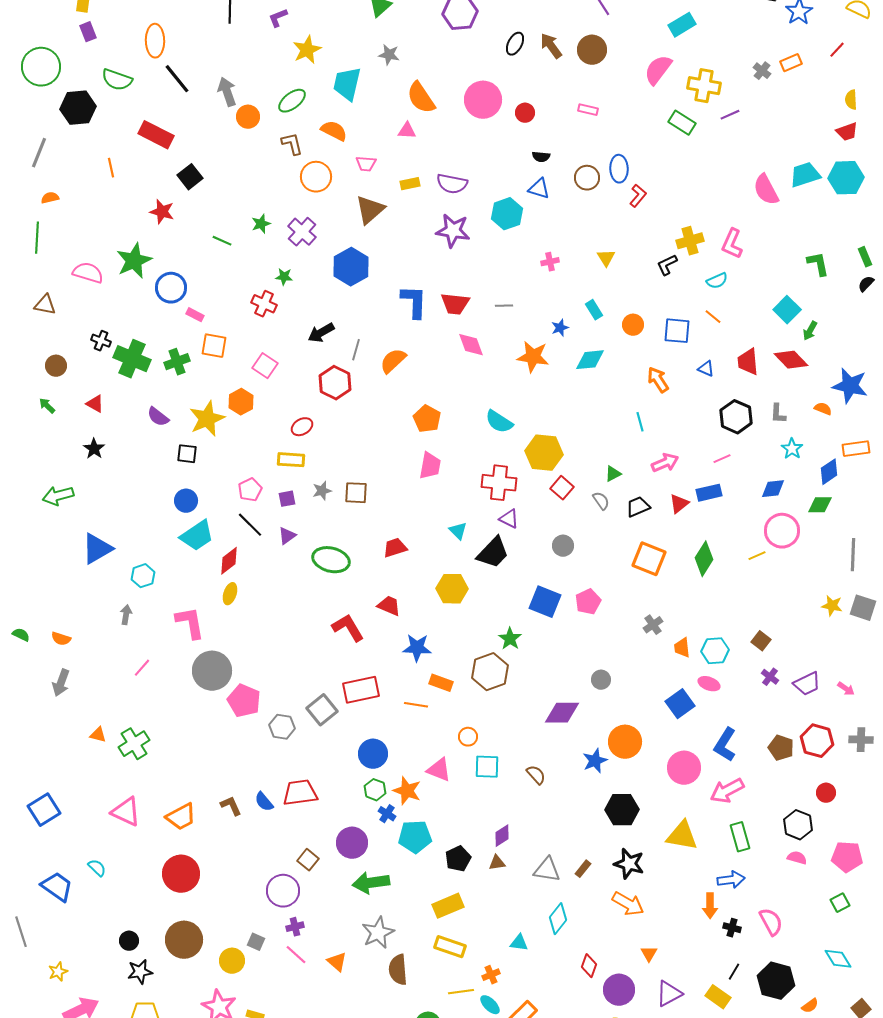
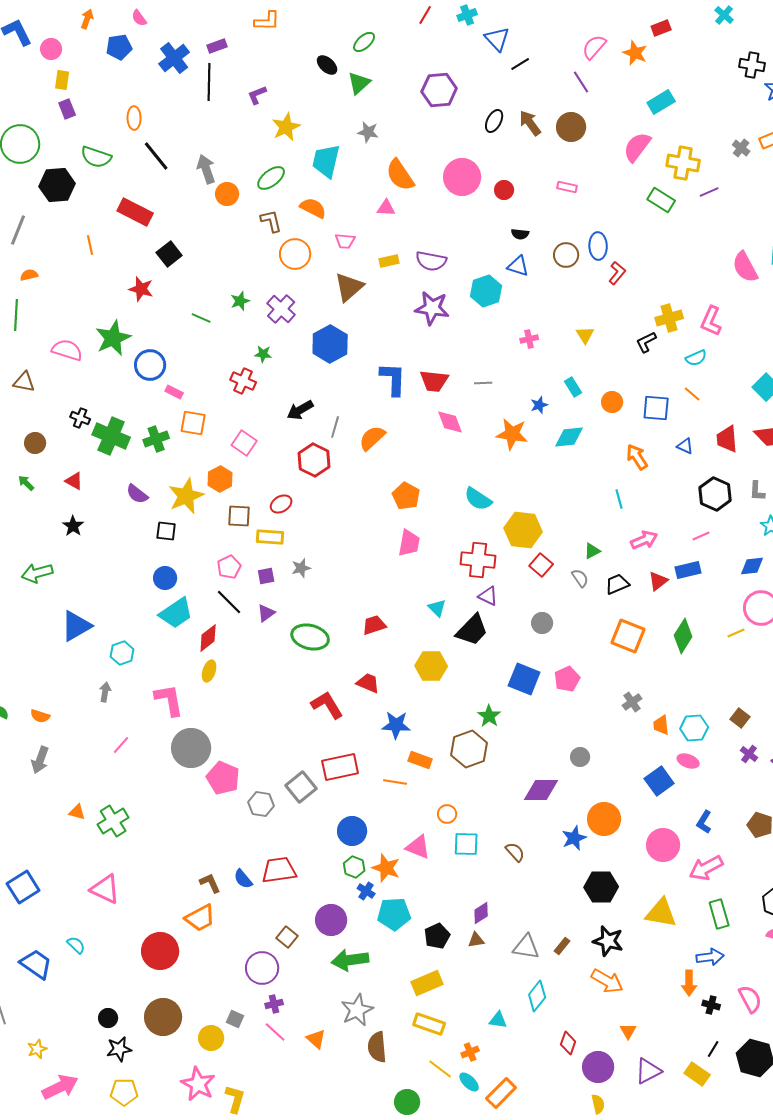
orange ellipse: (155, 41) -> (134, 118), size x0.7
brown square: (356, 493) -> (239, 516), moved
blue L-shape: (725, 745) -> (704, 822), size x0.7
orange trapezoid: (181, 817) -> (200, 918), moved
yellow line: (461, 992) -> (440, 1069), turned 45

